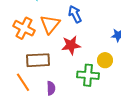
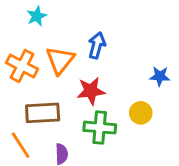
blue arrow: (75, 14) -> (97, 45), turned 42
green cross: (88, 75) -> (100, 128), moved

